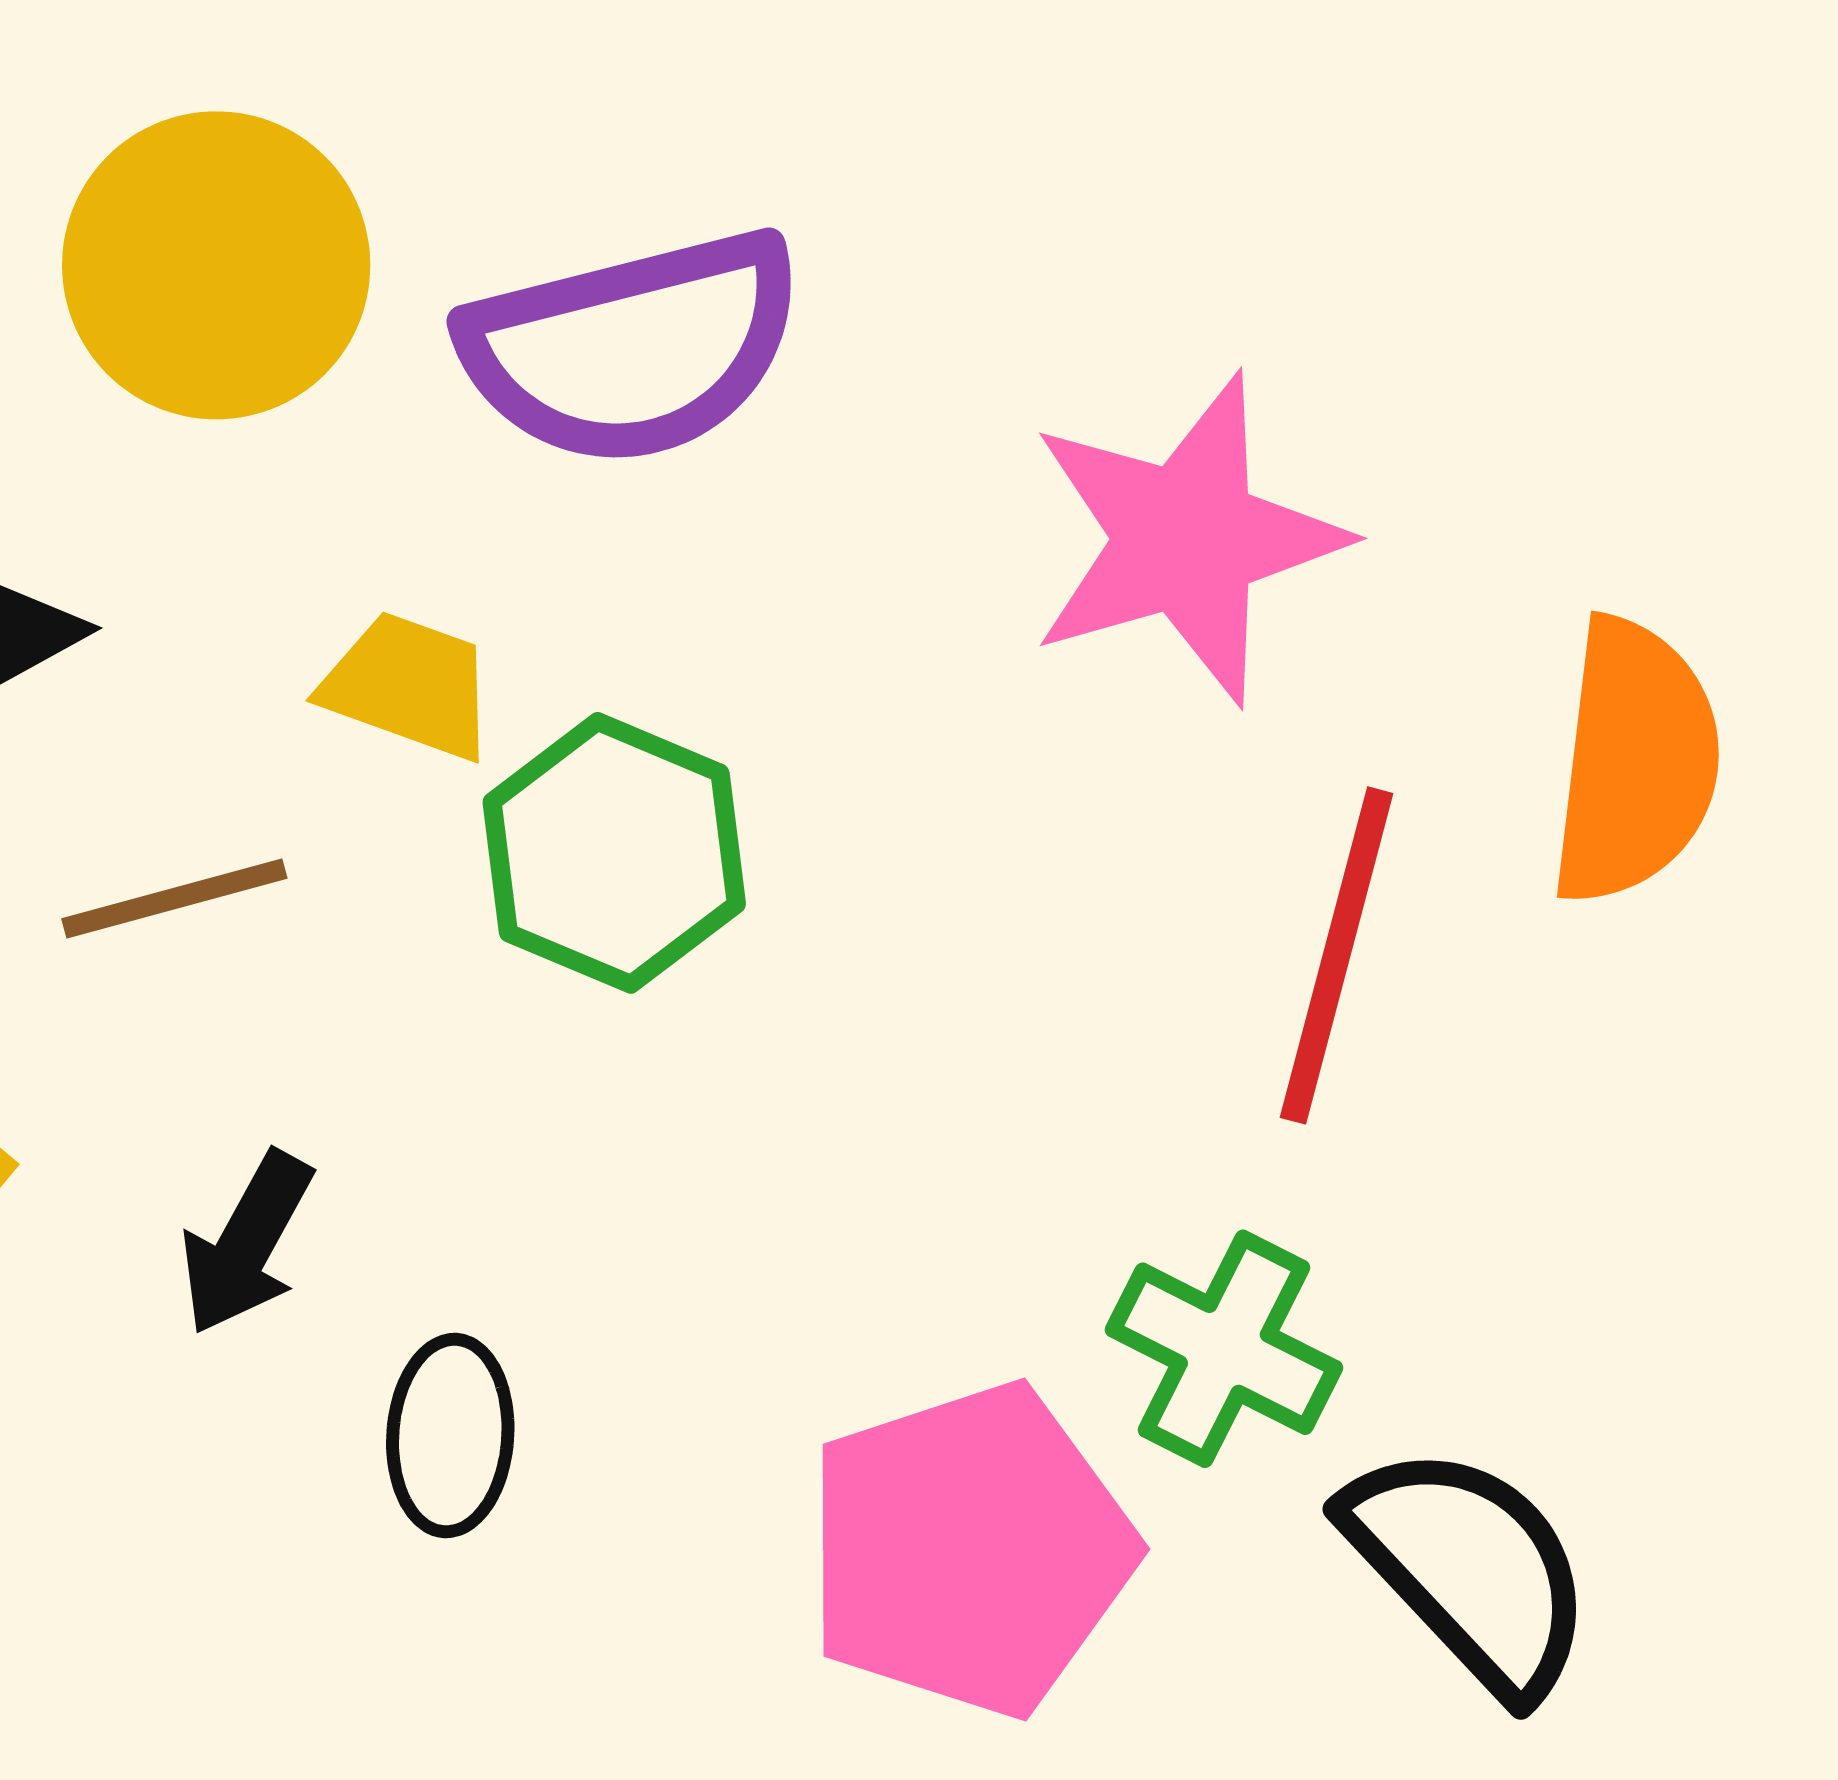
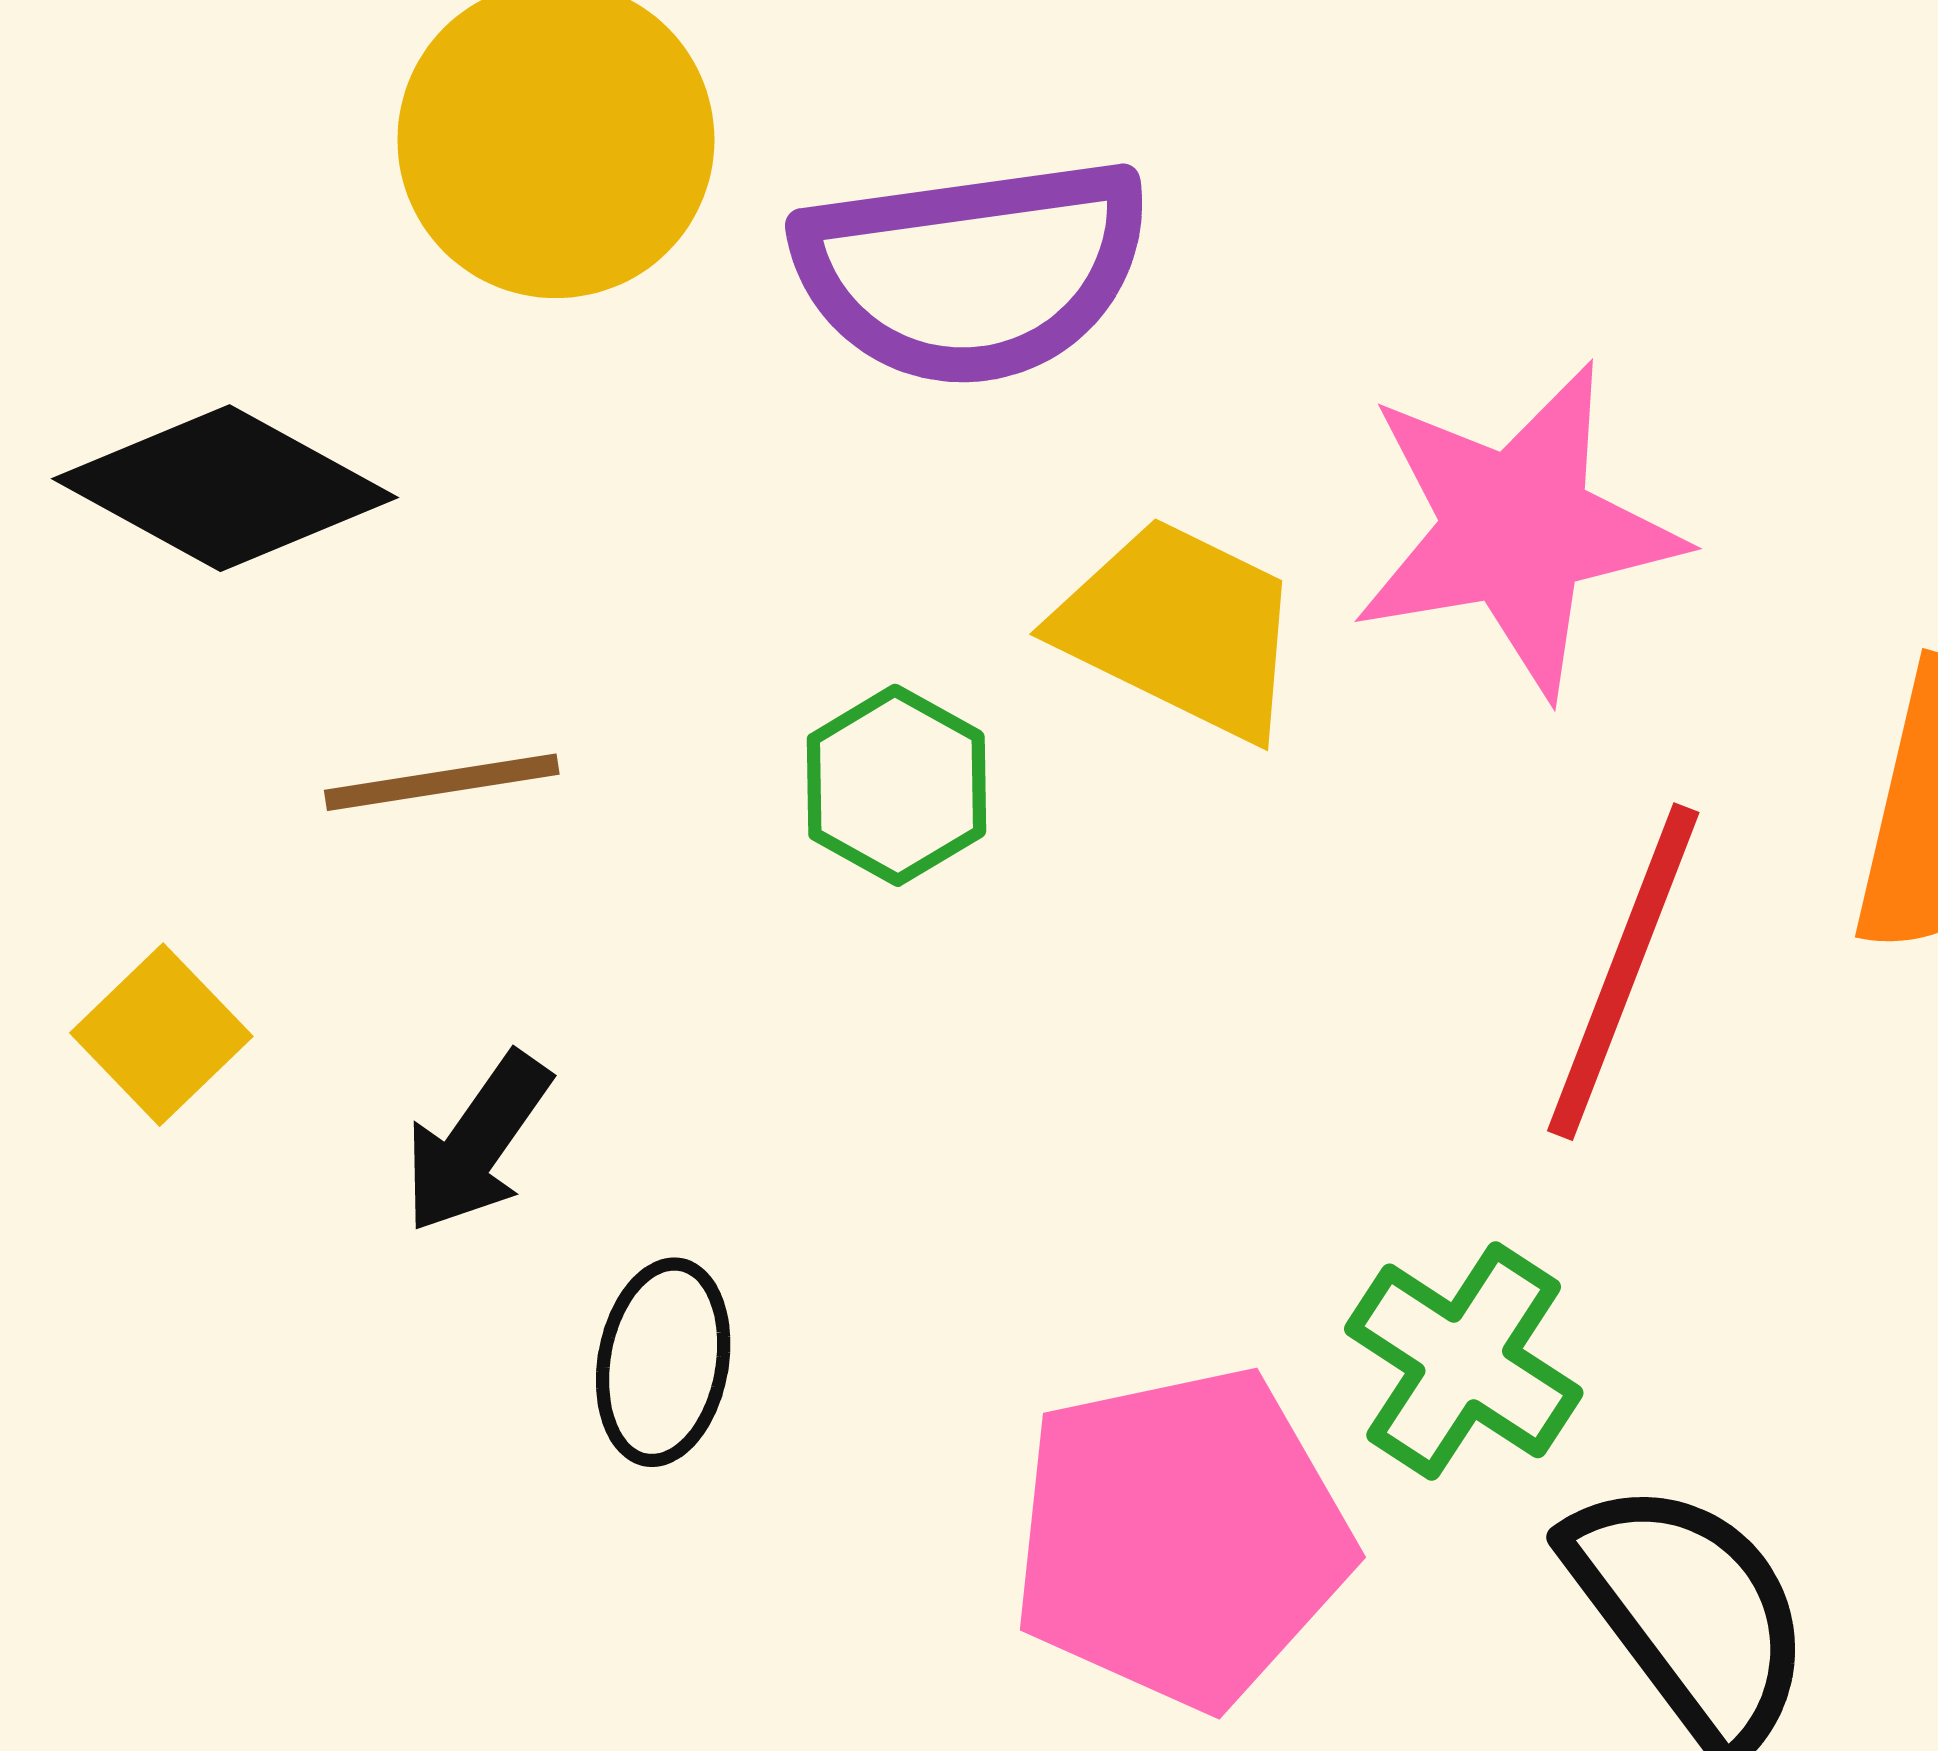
yellow trapezoid: (409, 686) -> (1180, 628), moved, size x1.4
green hexagon: (614, 853) -> (896, 785), size x0.7

